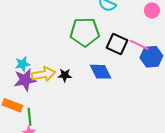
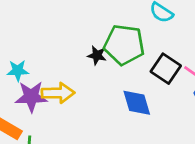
cyan star: (23, 64) -> (18, 71), moved
black star: (65, 75) -> (97, 55), moved

